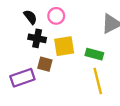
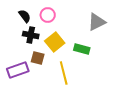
yellow square: (64, 46) -> (55, 42), turned -30
yellow line: (98, 81) -> (64, 73), moved

